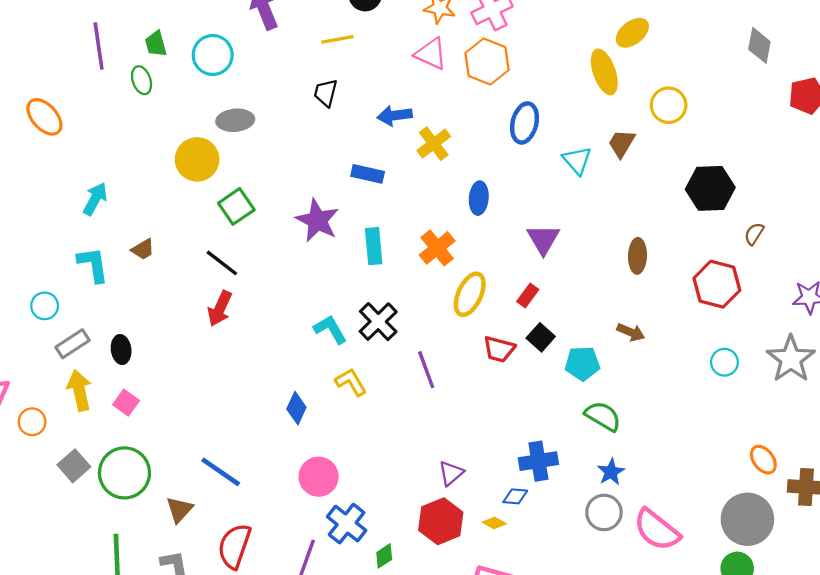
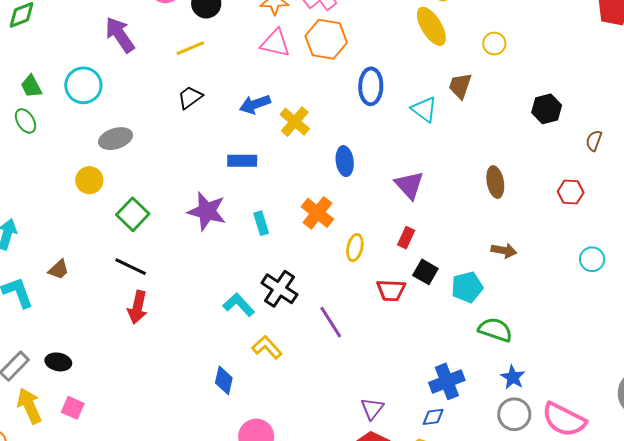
black trapezoid: (326, 93) -> (190, 97), turned 52
yellow circle: (669, 105) -> (494, 43), size x0.7
yellow circle: (197, 159) -> (89, 180), size x0.7
black hexagon: (710, 188) -> (547, 109), size x0.7
cyan rectangle: (374, 246) -> (261, 223), size x0.7
red hexagon: (717, 284) -> (571, 192), size x0.6
yellow ellipse: (470, 294) -> (355, 248), size x0.7
black ellipse: (121, 349) -> (58, 362), turned -60

